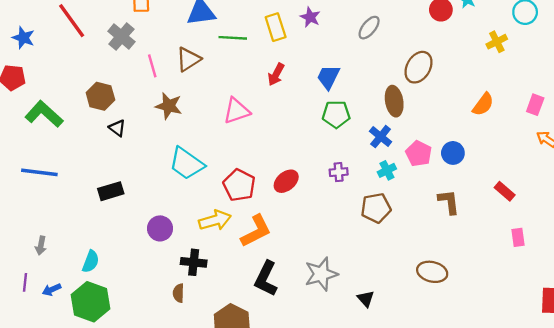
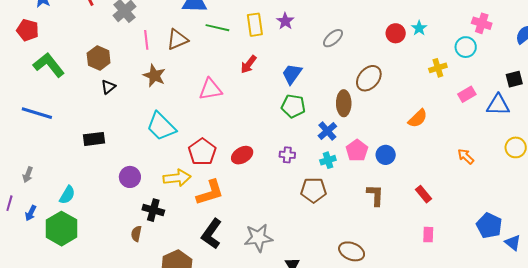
pink rectangle: (535, 105) -> (467, 94), moved, turned 30
black triangle: (117, 128) -> (108, 87), turned 35
blue arrow: (52, 290) -> (31, 213), turned -49

